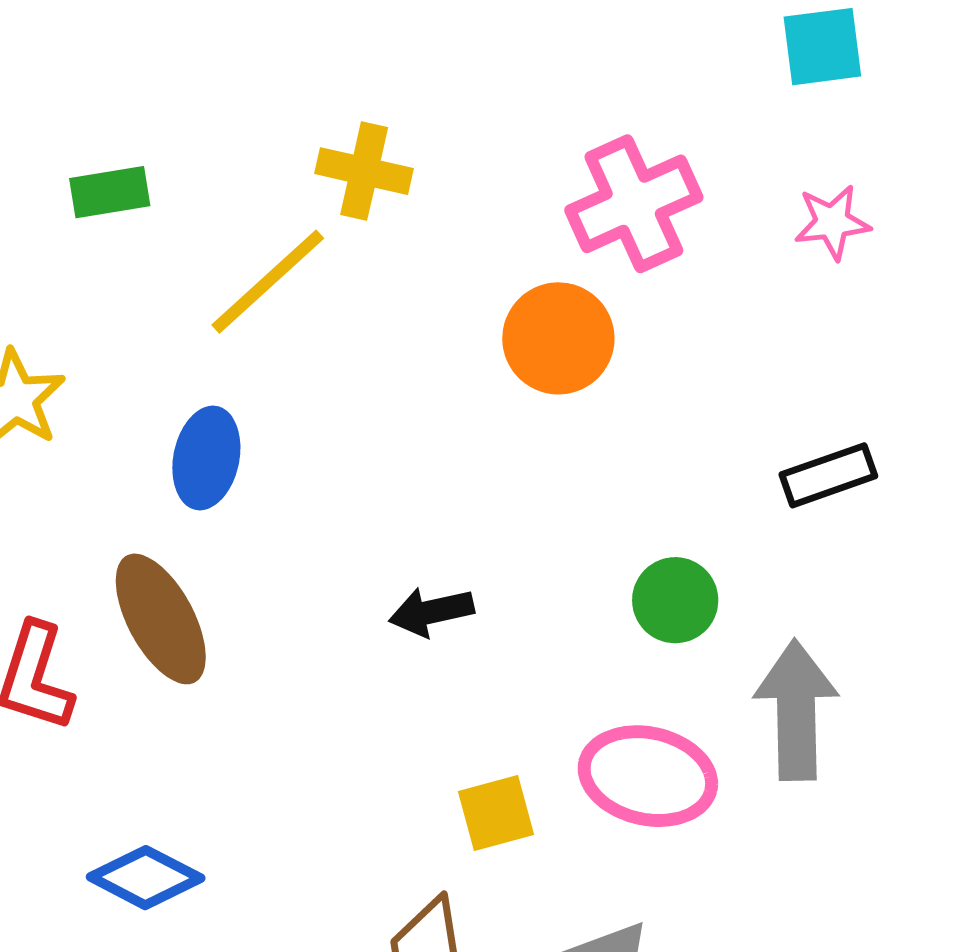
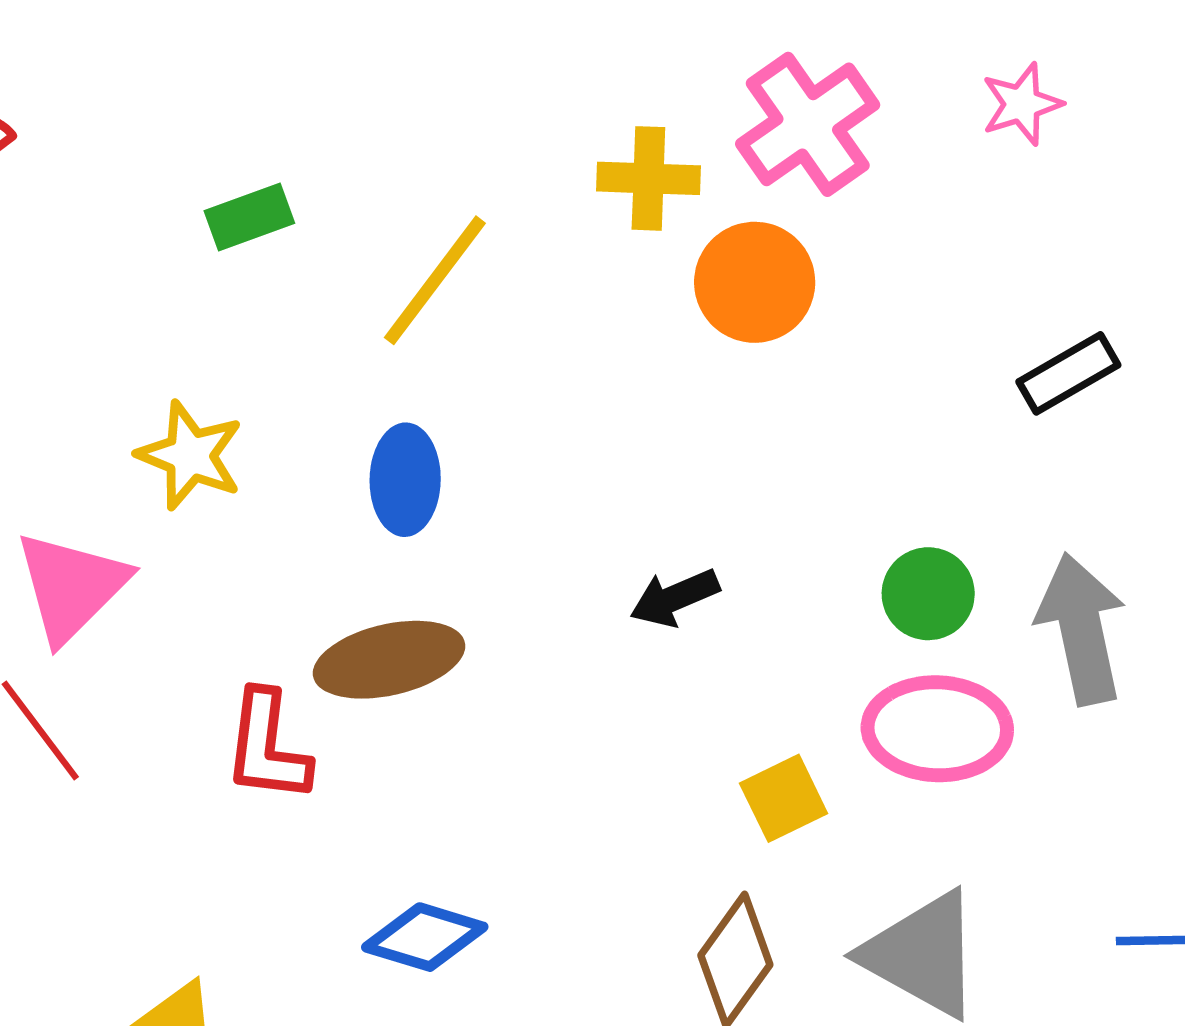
yellow cross: (364, 171) -> (648, 178), moved
green circle: (675, 600) -> (928, 594), moved
brown ellipse: (161, 619) -> (389, 660), turned -64

